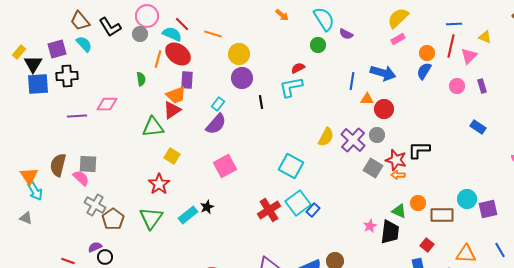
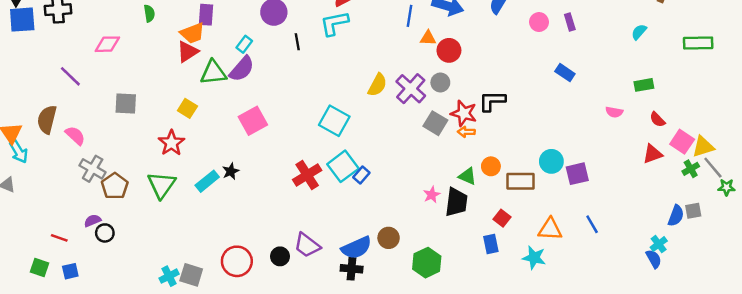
purple line: (77, 116) -> (70, 76), moved, turned 48
green triangle: (153, 127) -> (213, 73), moved
gray square: (88, 164) -> (126, 103), moved

